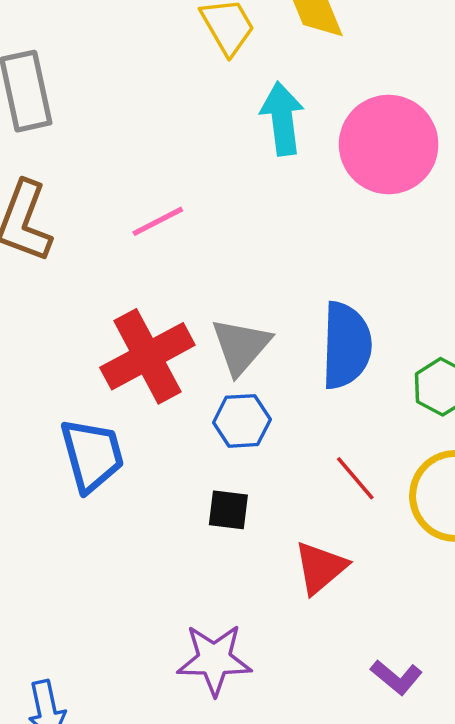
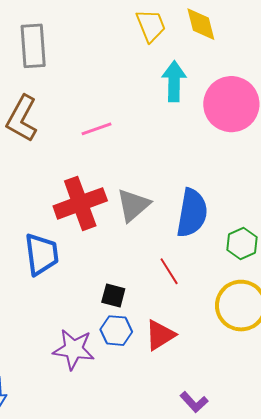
blue hexagon: (242, 421) -> (116, 331), moved
red line: (355, 478) -> (169, 271), moved
purple star: (214, 660) -> (74, 349), moved

